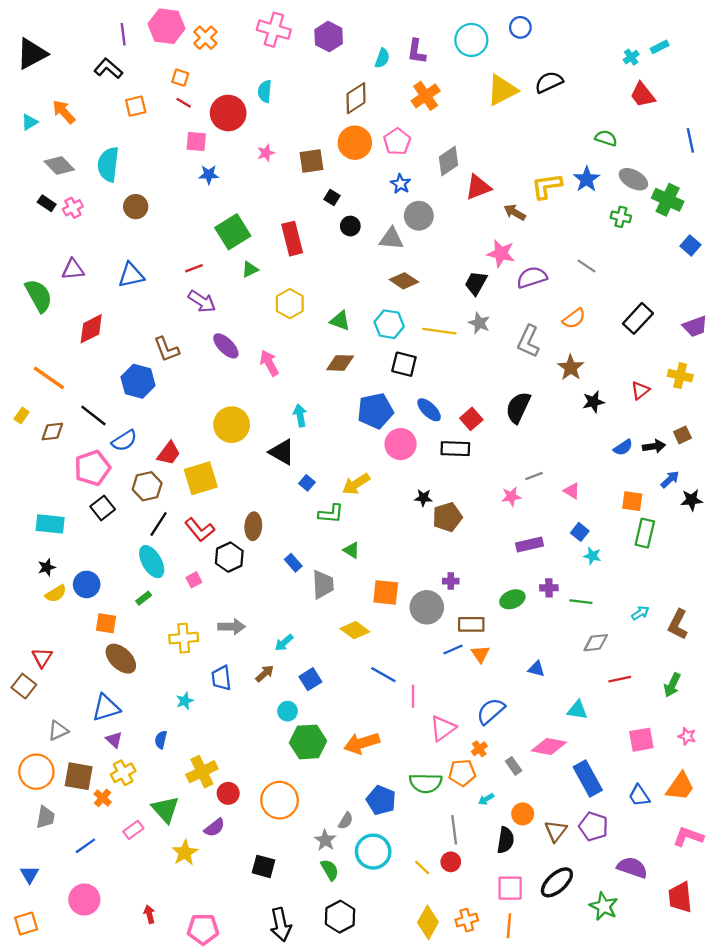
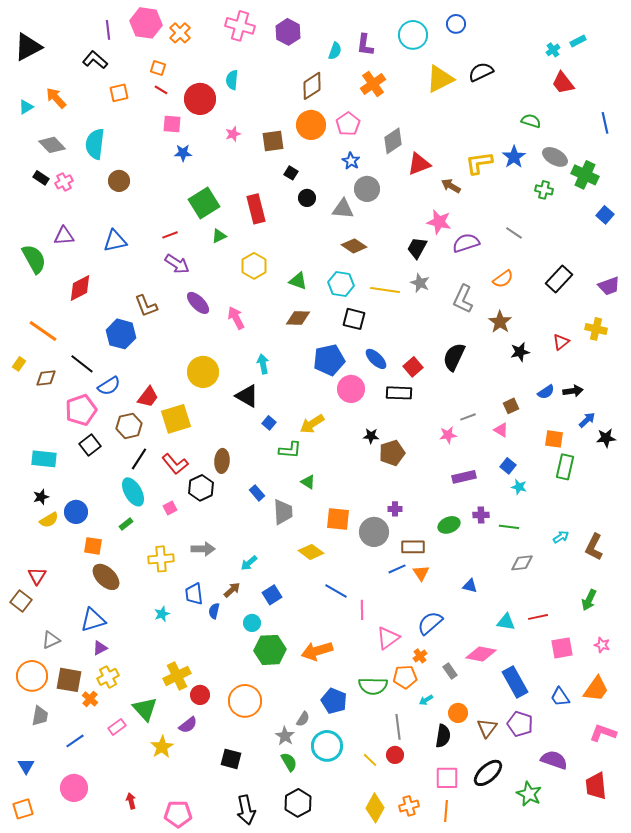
brown square: (682, 435) -> (511, 406), moved
red line: (620, 679) -> (538, 617), moved
purple triangle: (114, 740) -> (100, 648), turned 49
blue semicircle: (161, 740) -> (214, 611), moved

